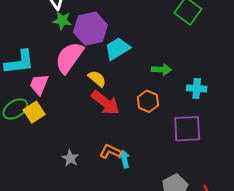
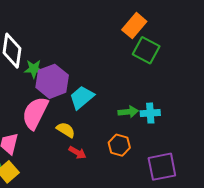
green star: (62, 21) -> (34, 69), moved
cyan cross: (197, 88) -> (150, 113), moved
red arrow: (106, 103) -> (77, 153), size x0.6

